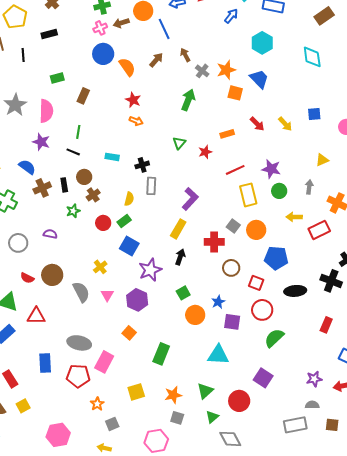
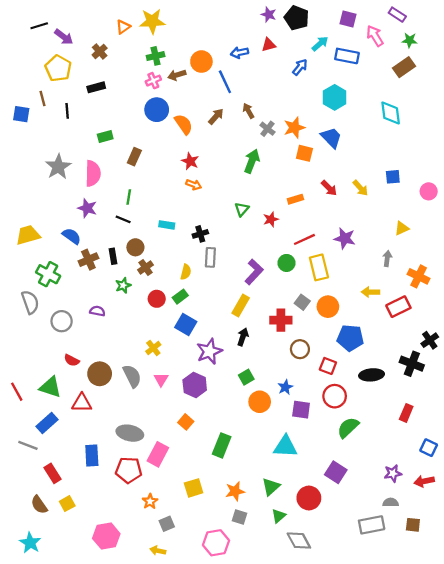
green circle: (279, 191) -> (286, 263), moved
brown circle: (52, 275) -> (100, 374), moved

